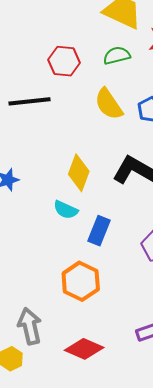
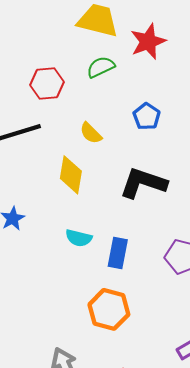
yellow semicircle: (109, 104) -> (91, 133), moved, size x0.7
yellow diamond: (79, 173) -> (71, 175), moved

